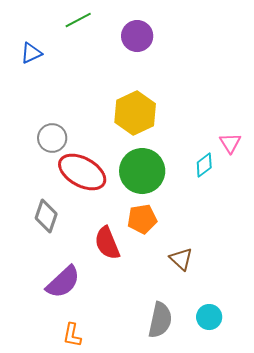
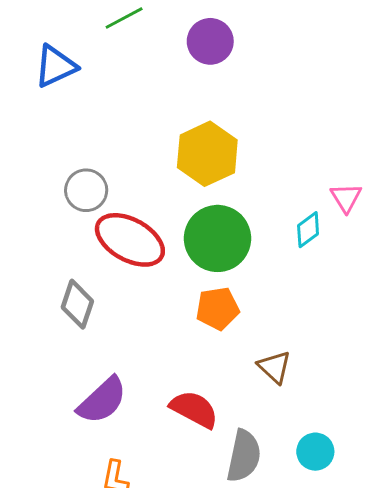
blue triangle: (31, 53) -> (55, 66), size x1.4
red semicircle: (107, 243) -> (194, 409), moved, turned 140

